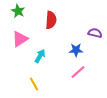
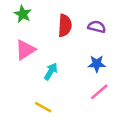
purple semicircle: (95, 33) -> (97, 27), moved
yellow line: (34, 84) -> (43, 107), turned -32

